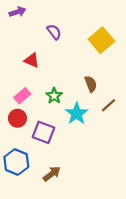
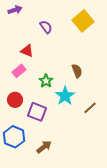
yellow square: (101, 40) -> (83, 21), moved
pink rectangle: (22, 96) -> (19, 71), moved
brown line: (109, 105) -> (90, 108), moved

